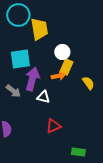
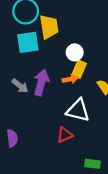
cyan square: (20, 59) -> (28, 42), moved
gray arrow: (13, 91) -> (20, 86), moved
white triangle: (43, 97) -> (78, 110), moved, size x1.6

